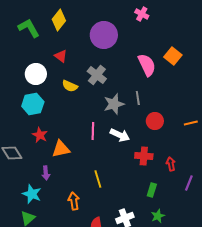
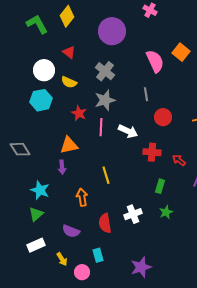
yellow semicircle: (70, 86) -> (69, 82), moved
gray star: (114, 104) -> (105, 100), moved
red star: (40, 135) -> (79, 113), moved
red arrow: (171, 164) -> (179, 160), turned -40
purple arrow: (46, 173) -> (62, 167), moved

